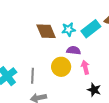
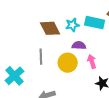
cyan rectangle: (91, 29) -> (95, 23), turned 54
gray line: (33, 76) -> (41, 57), moved

